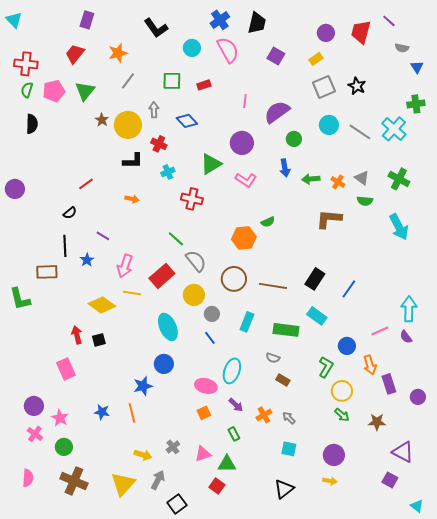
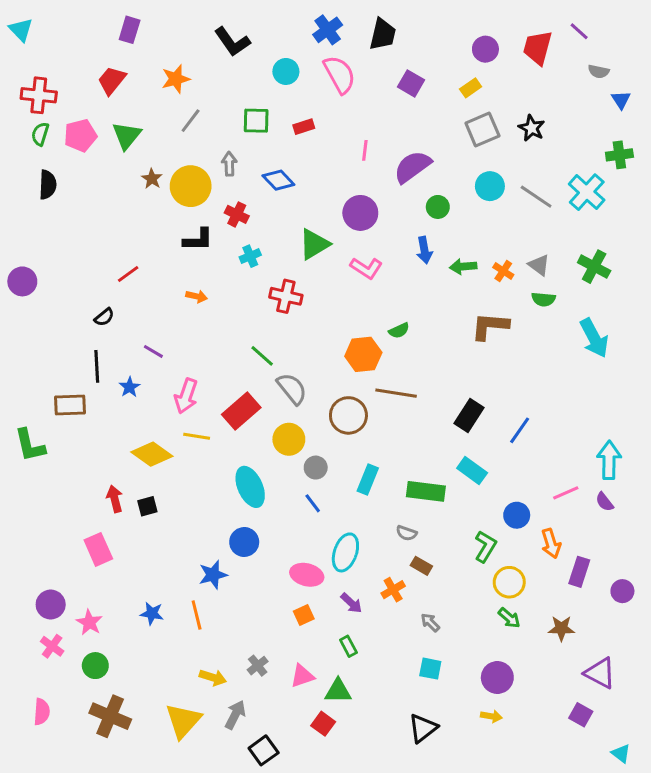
brown line: (273, 286) -> (396, 393), moved
purple rectangle: (389, 384) -> (579, 572), turned 36
orange cross: (264, 415) -> (393, 590), moved

